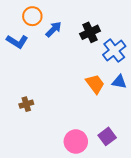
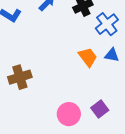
brown cross: (26, 104) -> (20, 77), size x1.6

